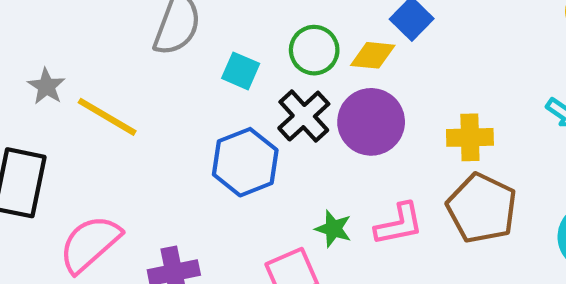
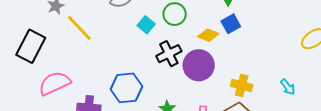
green circle: (314, 50) -> (175, 14), moved
blue hexagon: (245, 162) -> (126, 88), moved

